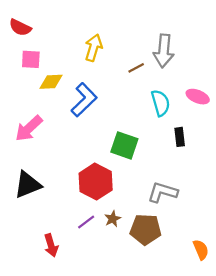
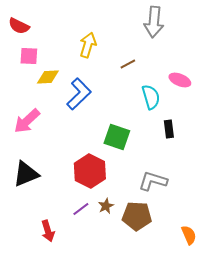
gray arrow: (164, 51) -> (154, 22), moved
pink ellipse: (198, 97) -> (180, 80), moved

